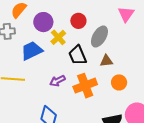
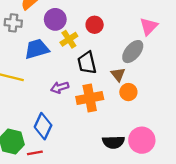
gray ellipse: (99, 36) -> (133, 52), moved
brown triangle: (106, 61) -> (118, 75), turned 48
orange circle: (119, 82) -> (128, 92), moved

